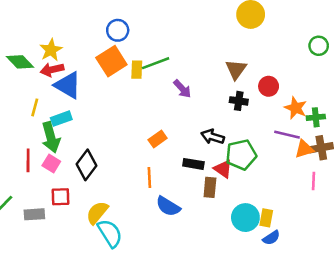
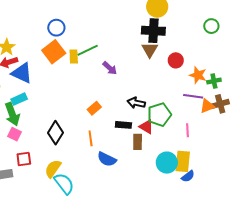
black cross: (239, 101) -> (153, 31), moved, size x1.6
black diamond: (86, 165) -> (55, 133), moved
pink line: (313, 181) -> (187, 130), moved
yellow rectangle: (266, 218) -> (183, 161), size x1.5

